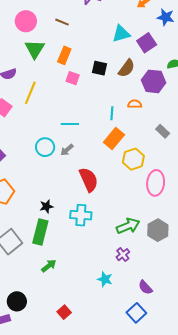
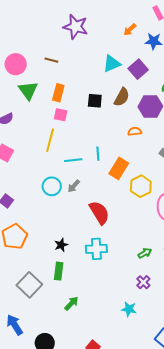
pink square: (73, 78) -> (61, 115), moved
yellow line: (30, 93) -> (50, 140), moved
cyan line: (112, 113) -> (98, 154), moved
green arrow: (128, 226) -> (145, 253), size x0.6
green rectangle: (40, 232) -> (59, 271), size x0.7

